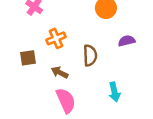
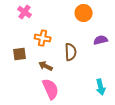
orange cross: (56, 38) -> (43, 38), turned 35
cyan arrow: (114, 92) -> (101, 87), moved

